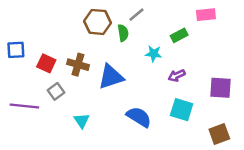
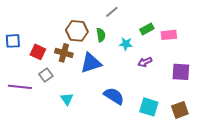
pink rectangle: (206, 15) -> (169, 35), moved
brown hexagon: (97, 22) -> (77, 31), moved
green semicircle: (123, 33) -> (101, 35), moved
cyan square: (182, 110) -> (149, 107), moved

